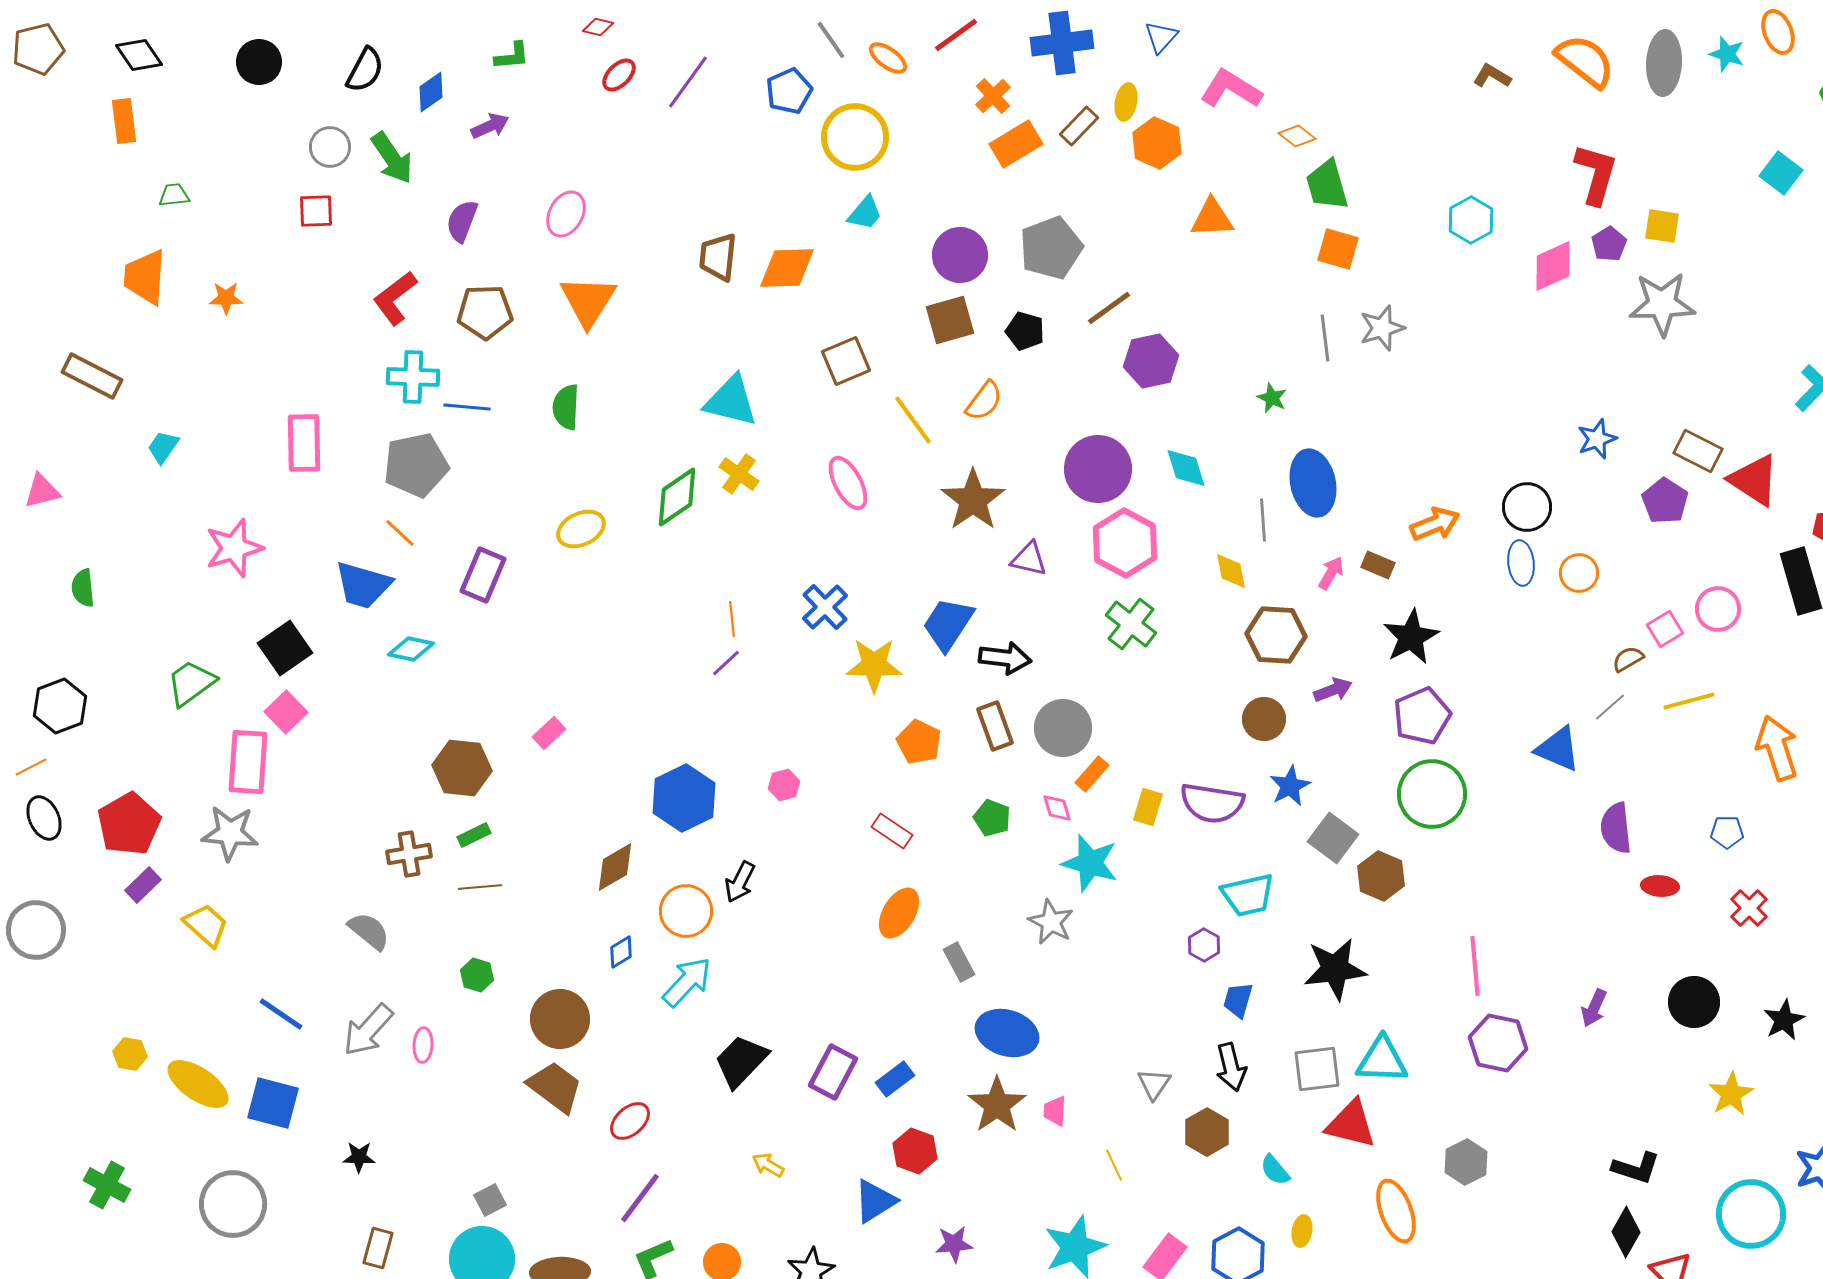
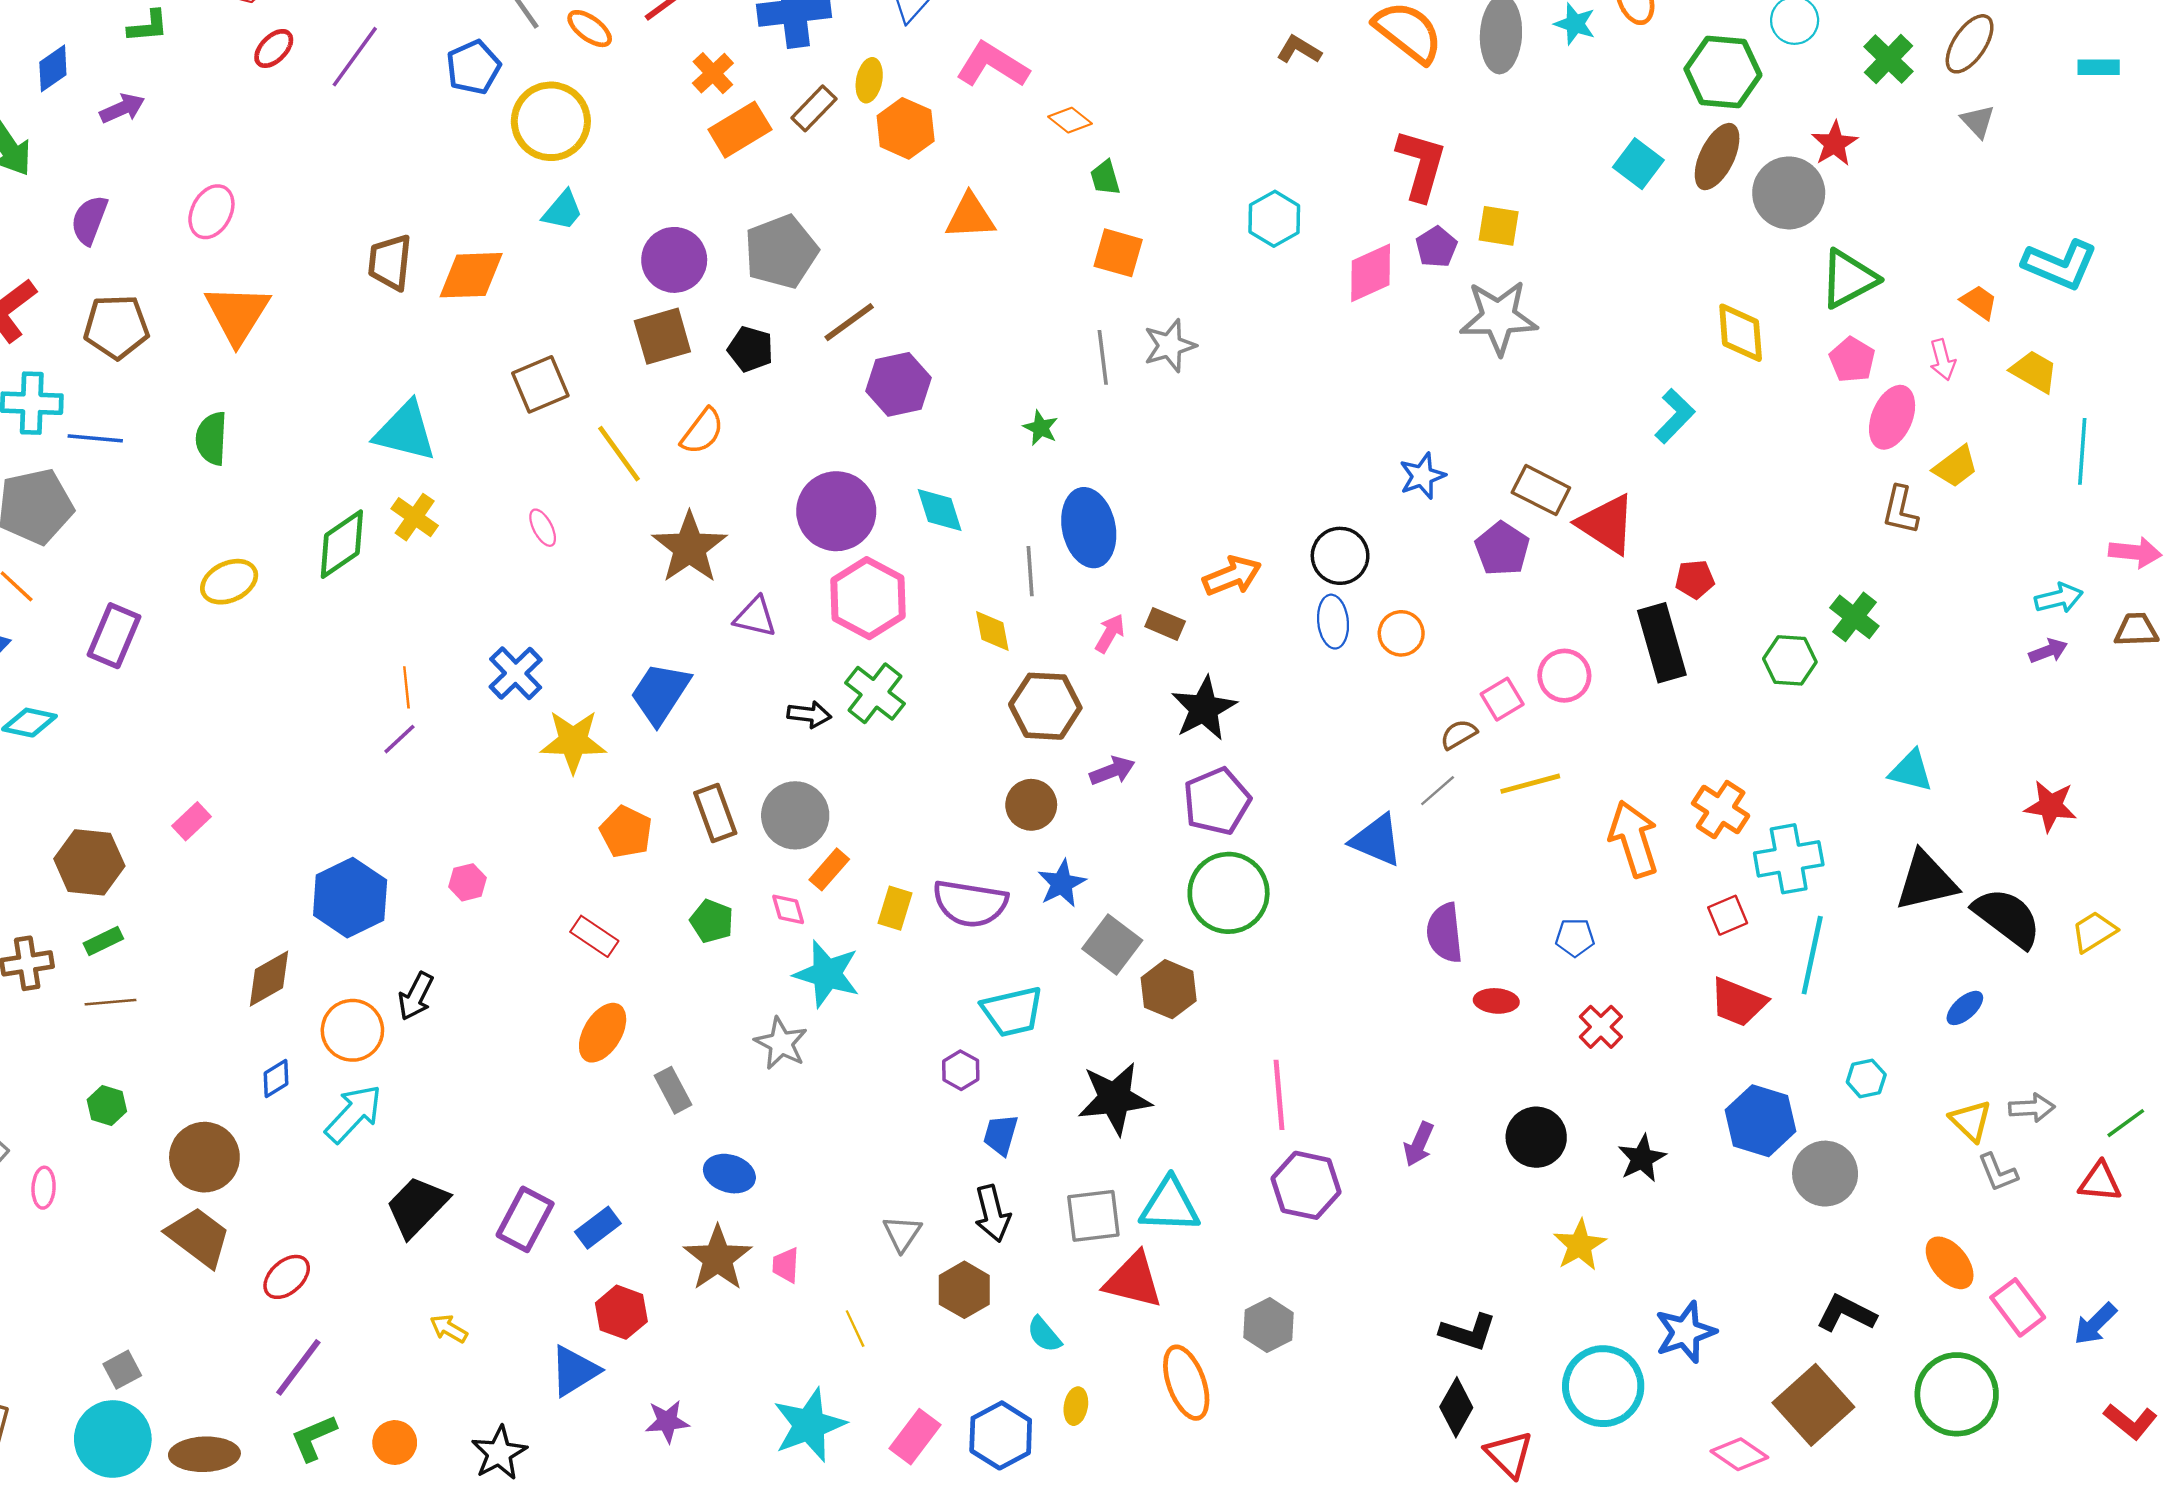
green trapezoid: (1327, 185) -> (1105, 178), size x0.6
pink ellipse: (848, 483) -> (543, 528), size x0.6
black arrow: (1005, 658) -> (809, 714), moved, size x0.7
blue ellipse: (1007, 1033) -> (729, 1174), size x0.7

